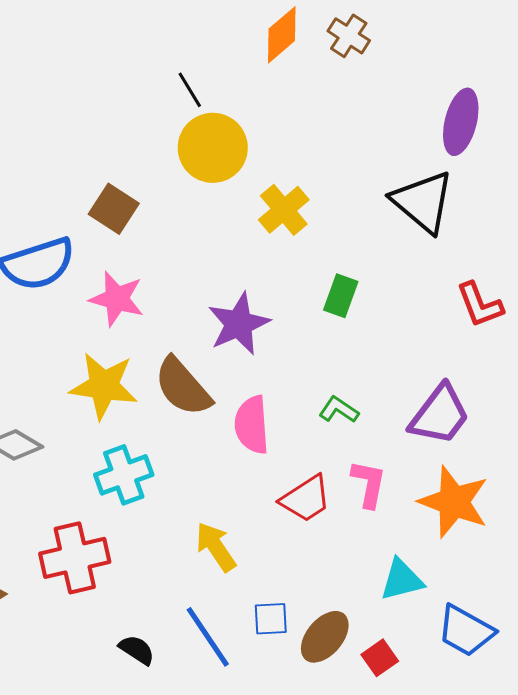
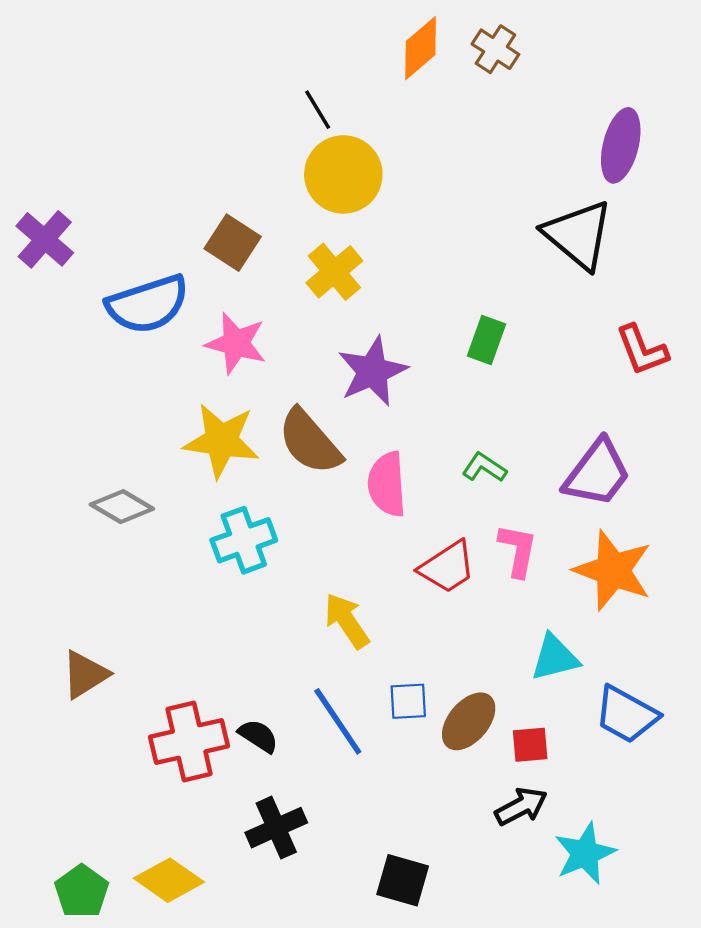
yellow cross: (284, 210) -> (334, 272), moved
red cross: (75, 558) -> (189, 741), moved
red square: (380, 658) -> (530, 745), turned 30

